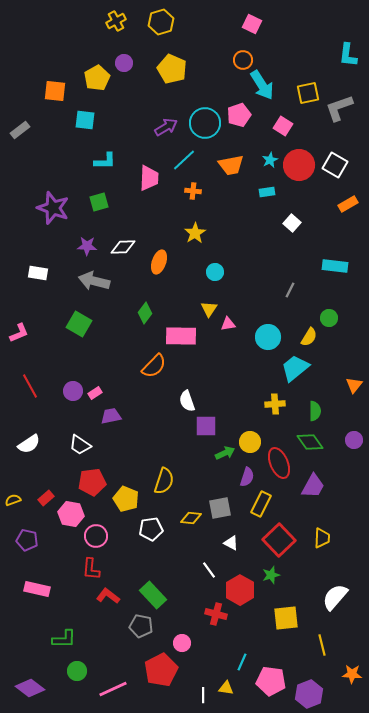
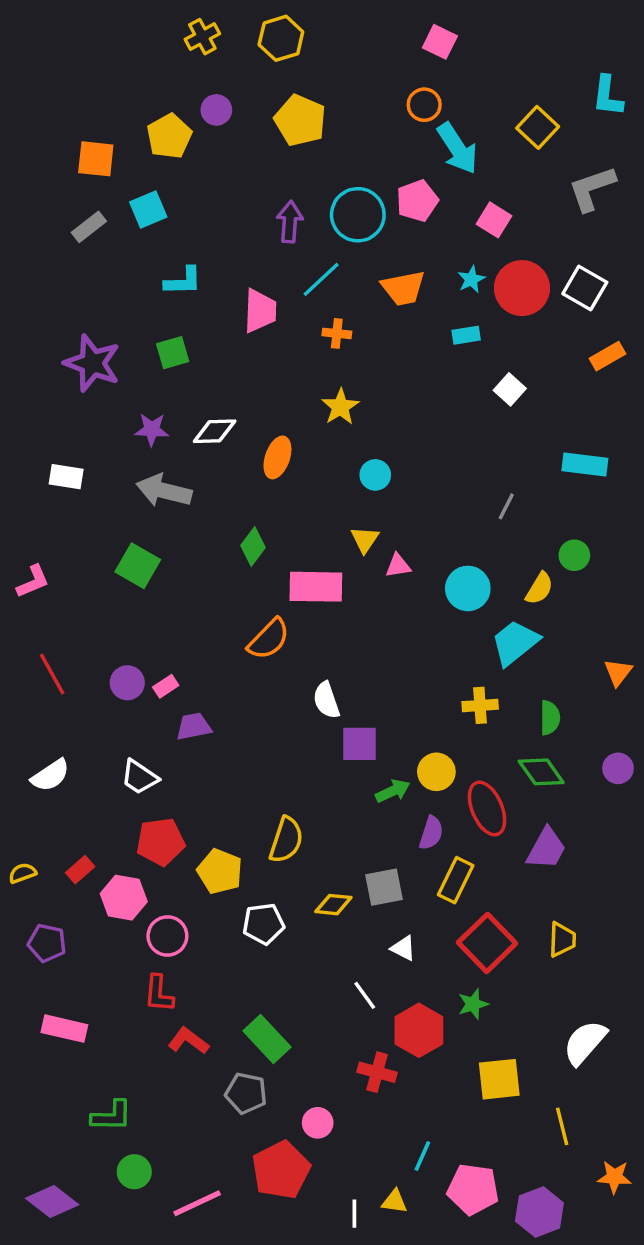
yellow square: (308, 93) -> (538, 127), moved, turned -35
cyan square: (85, 120) -> (148, 209), turned -30
purple arrow: (166, 127) -> (290, 222), turned -55
gray rectangle: (20, 130) -> (89, 227), moved

